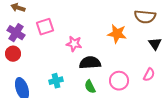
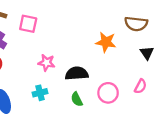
pink square: (45, 27) -> (28, 24), moved, turned 30
pink star: (74, 44) -> (47, 63), moved

